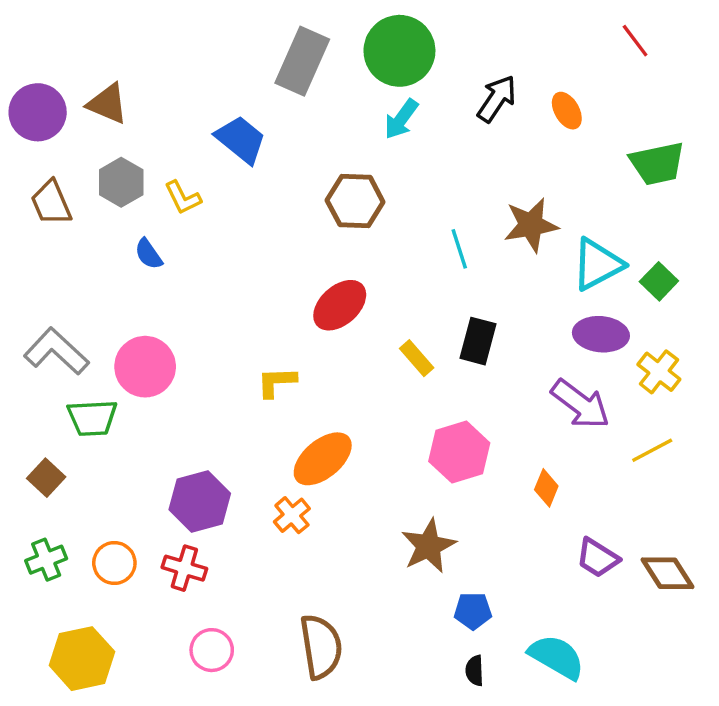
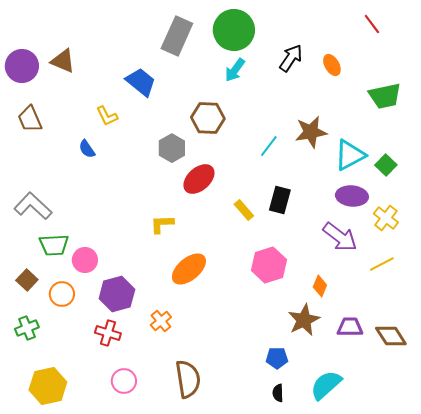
gray hexagon: (121, 182) -> (172, 148), moved
cyan line: (459, 249) -> (269, 146), turned 55
pink circle: (145, 367) -> (85, 260), moved, size x0.7
orange cross: (292, 515) -> (161, 321), moved
brown star: (429, 546) -> (304, 320), moved
purple trapezoid: (598, 558) -> (350, 327), turned 148
orange circle: (114, 563) -> (62, 294), moved
cyan semicircle: (557, 657) -> (326, 385), turned -72

